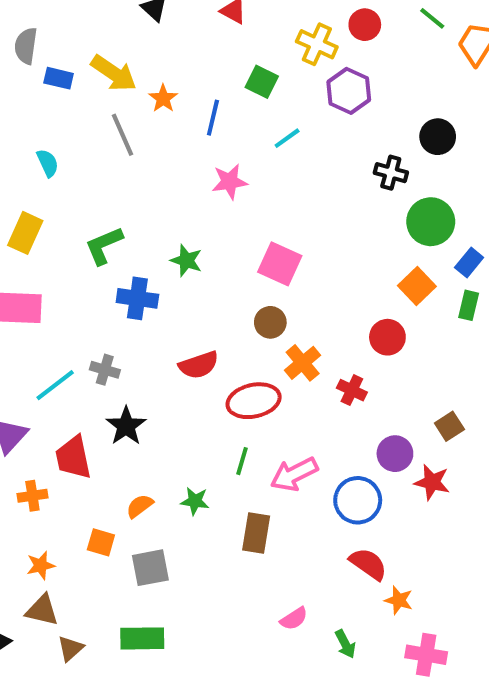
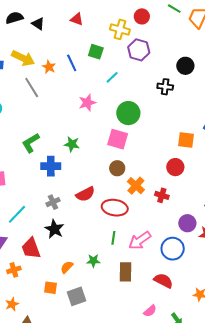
blue line: (213, 118) -> (72, 63), moved, turned -30
green circle: (431, 222) -> (128, 113), moved
orange square: (417, 286) -> (186, 140), turned -30
gray cross: (105, 370) -> (53, 202), moved, turned -32
red ellipse: (254, 401) -> (115, 208), turned 30
red semicircle: (368, 564) -> (163, 281), moved
orange star: (41, 565) -> (12, 304), moved

